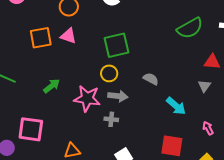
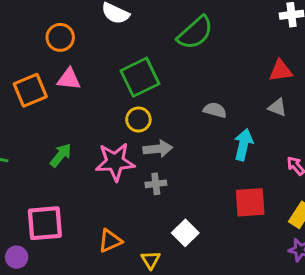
green semicircle: (190, 28) -> (195, 33), moved
gray semicircle: (151, 79) -> (215, 110), moved
gray triangle: (204, 86) -> (277, 107), turned -32
cyan arrow: (176, 106) -> (243, 145), turned -105

